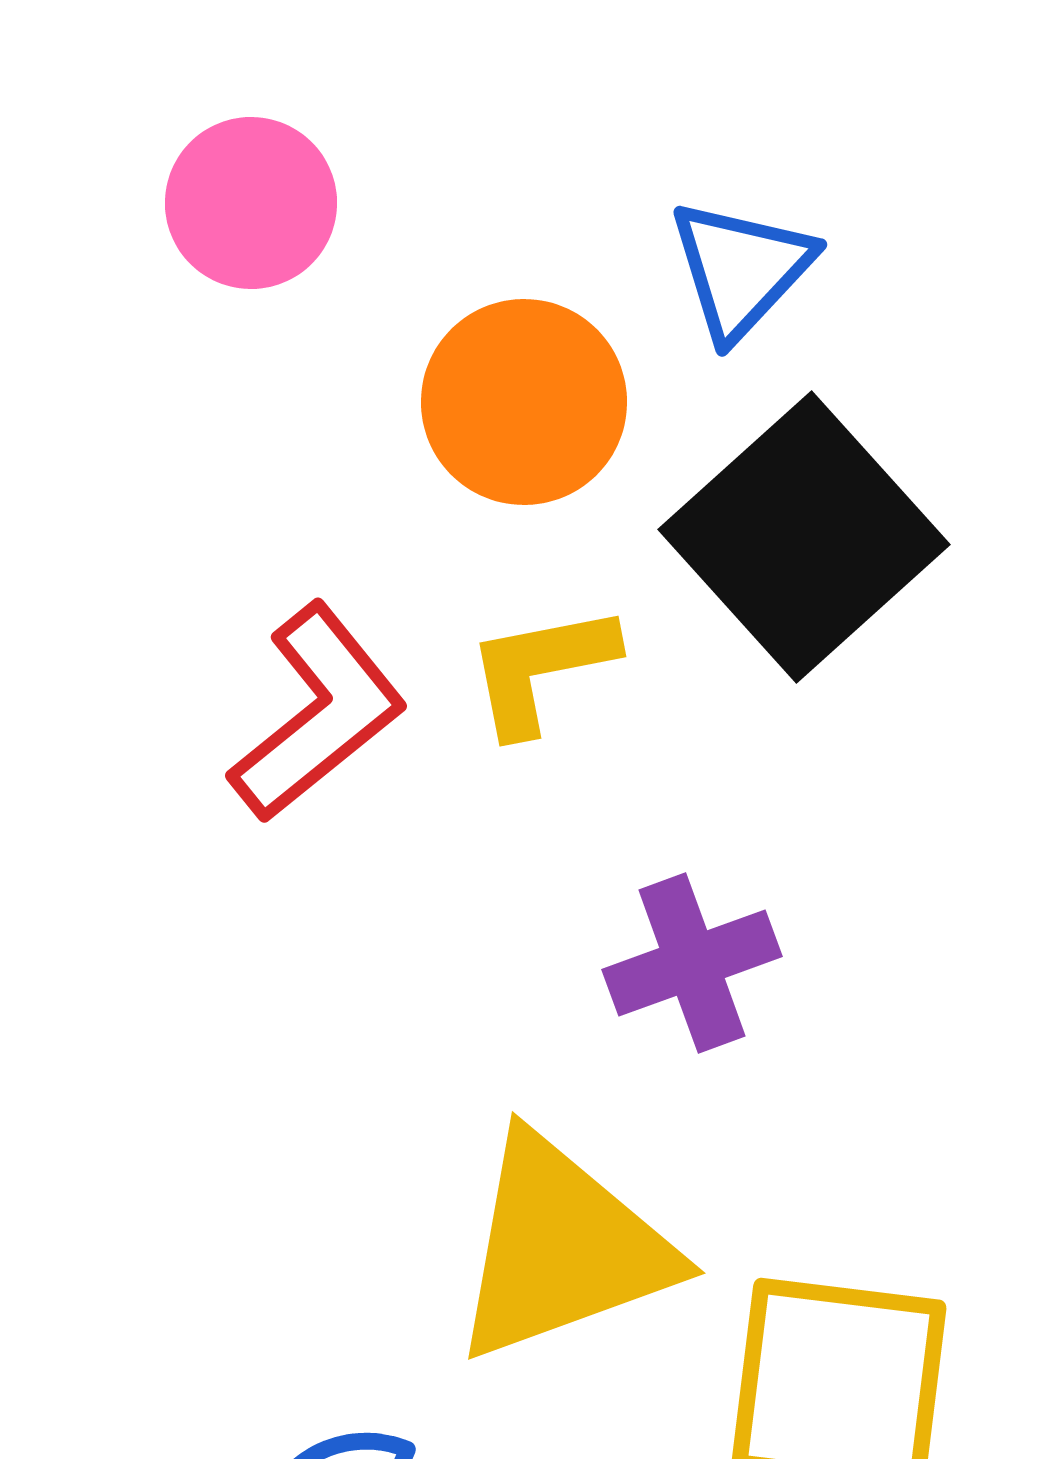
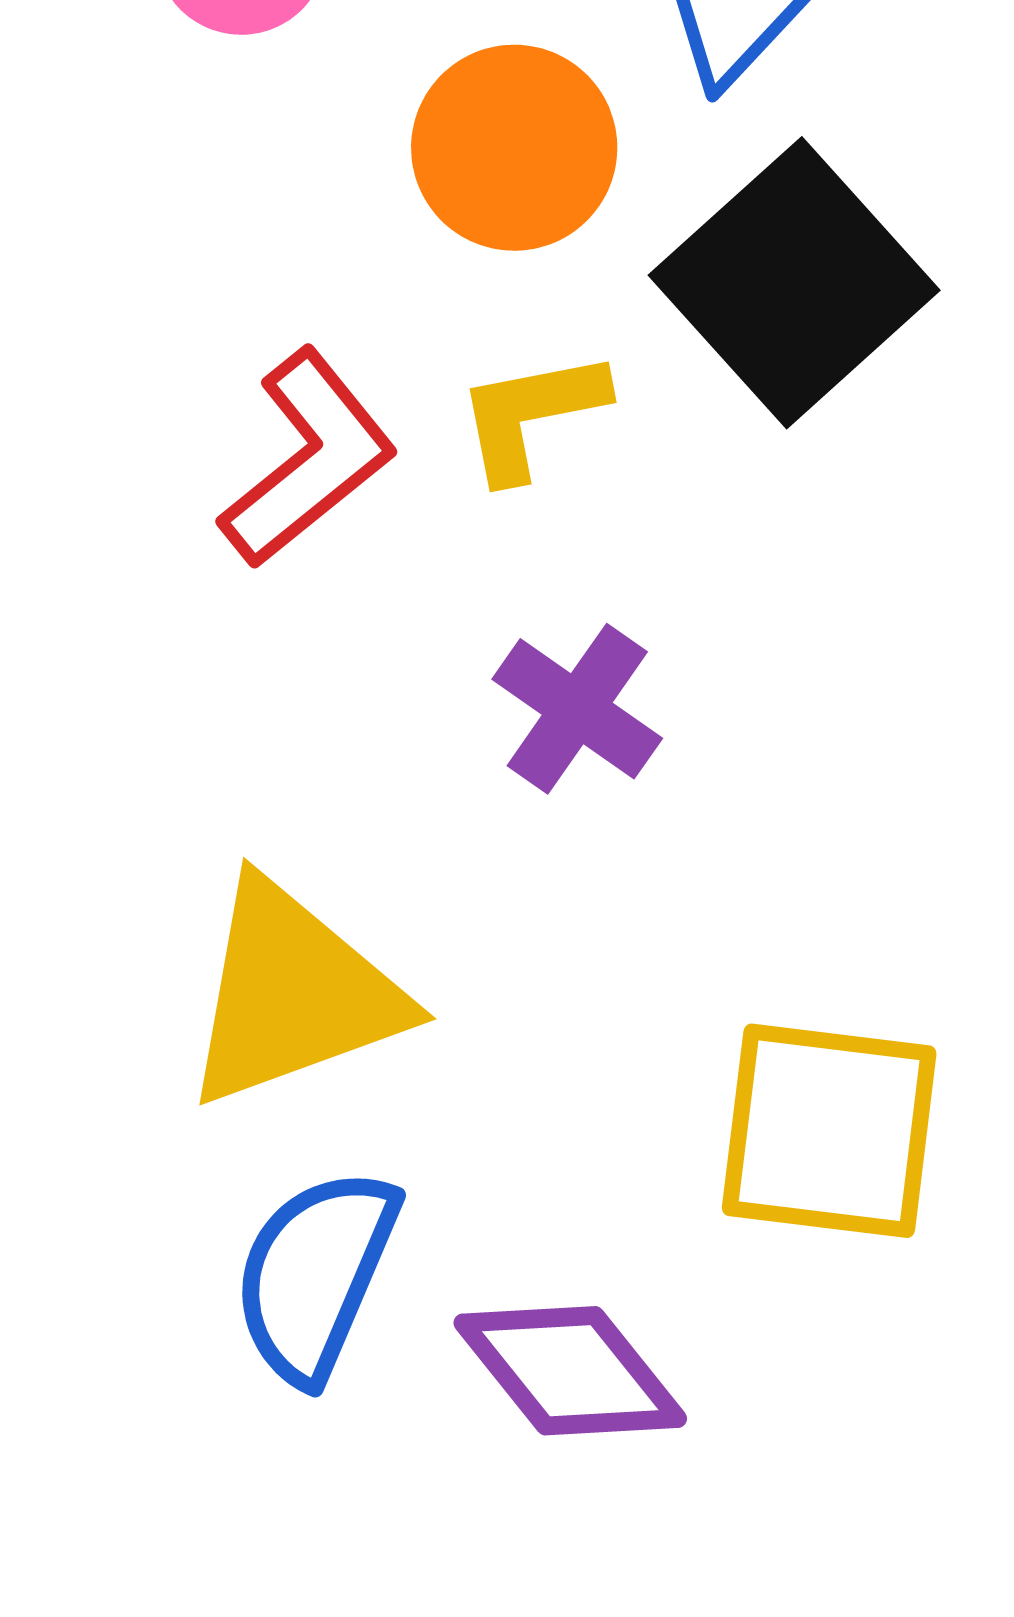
purple cross: (692, 963) -> (577, 709), moved, turned -35
yellow triangle: (562, 1248) -> (293, 994), moved

